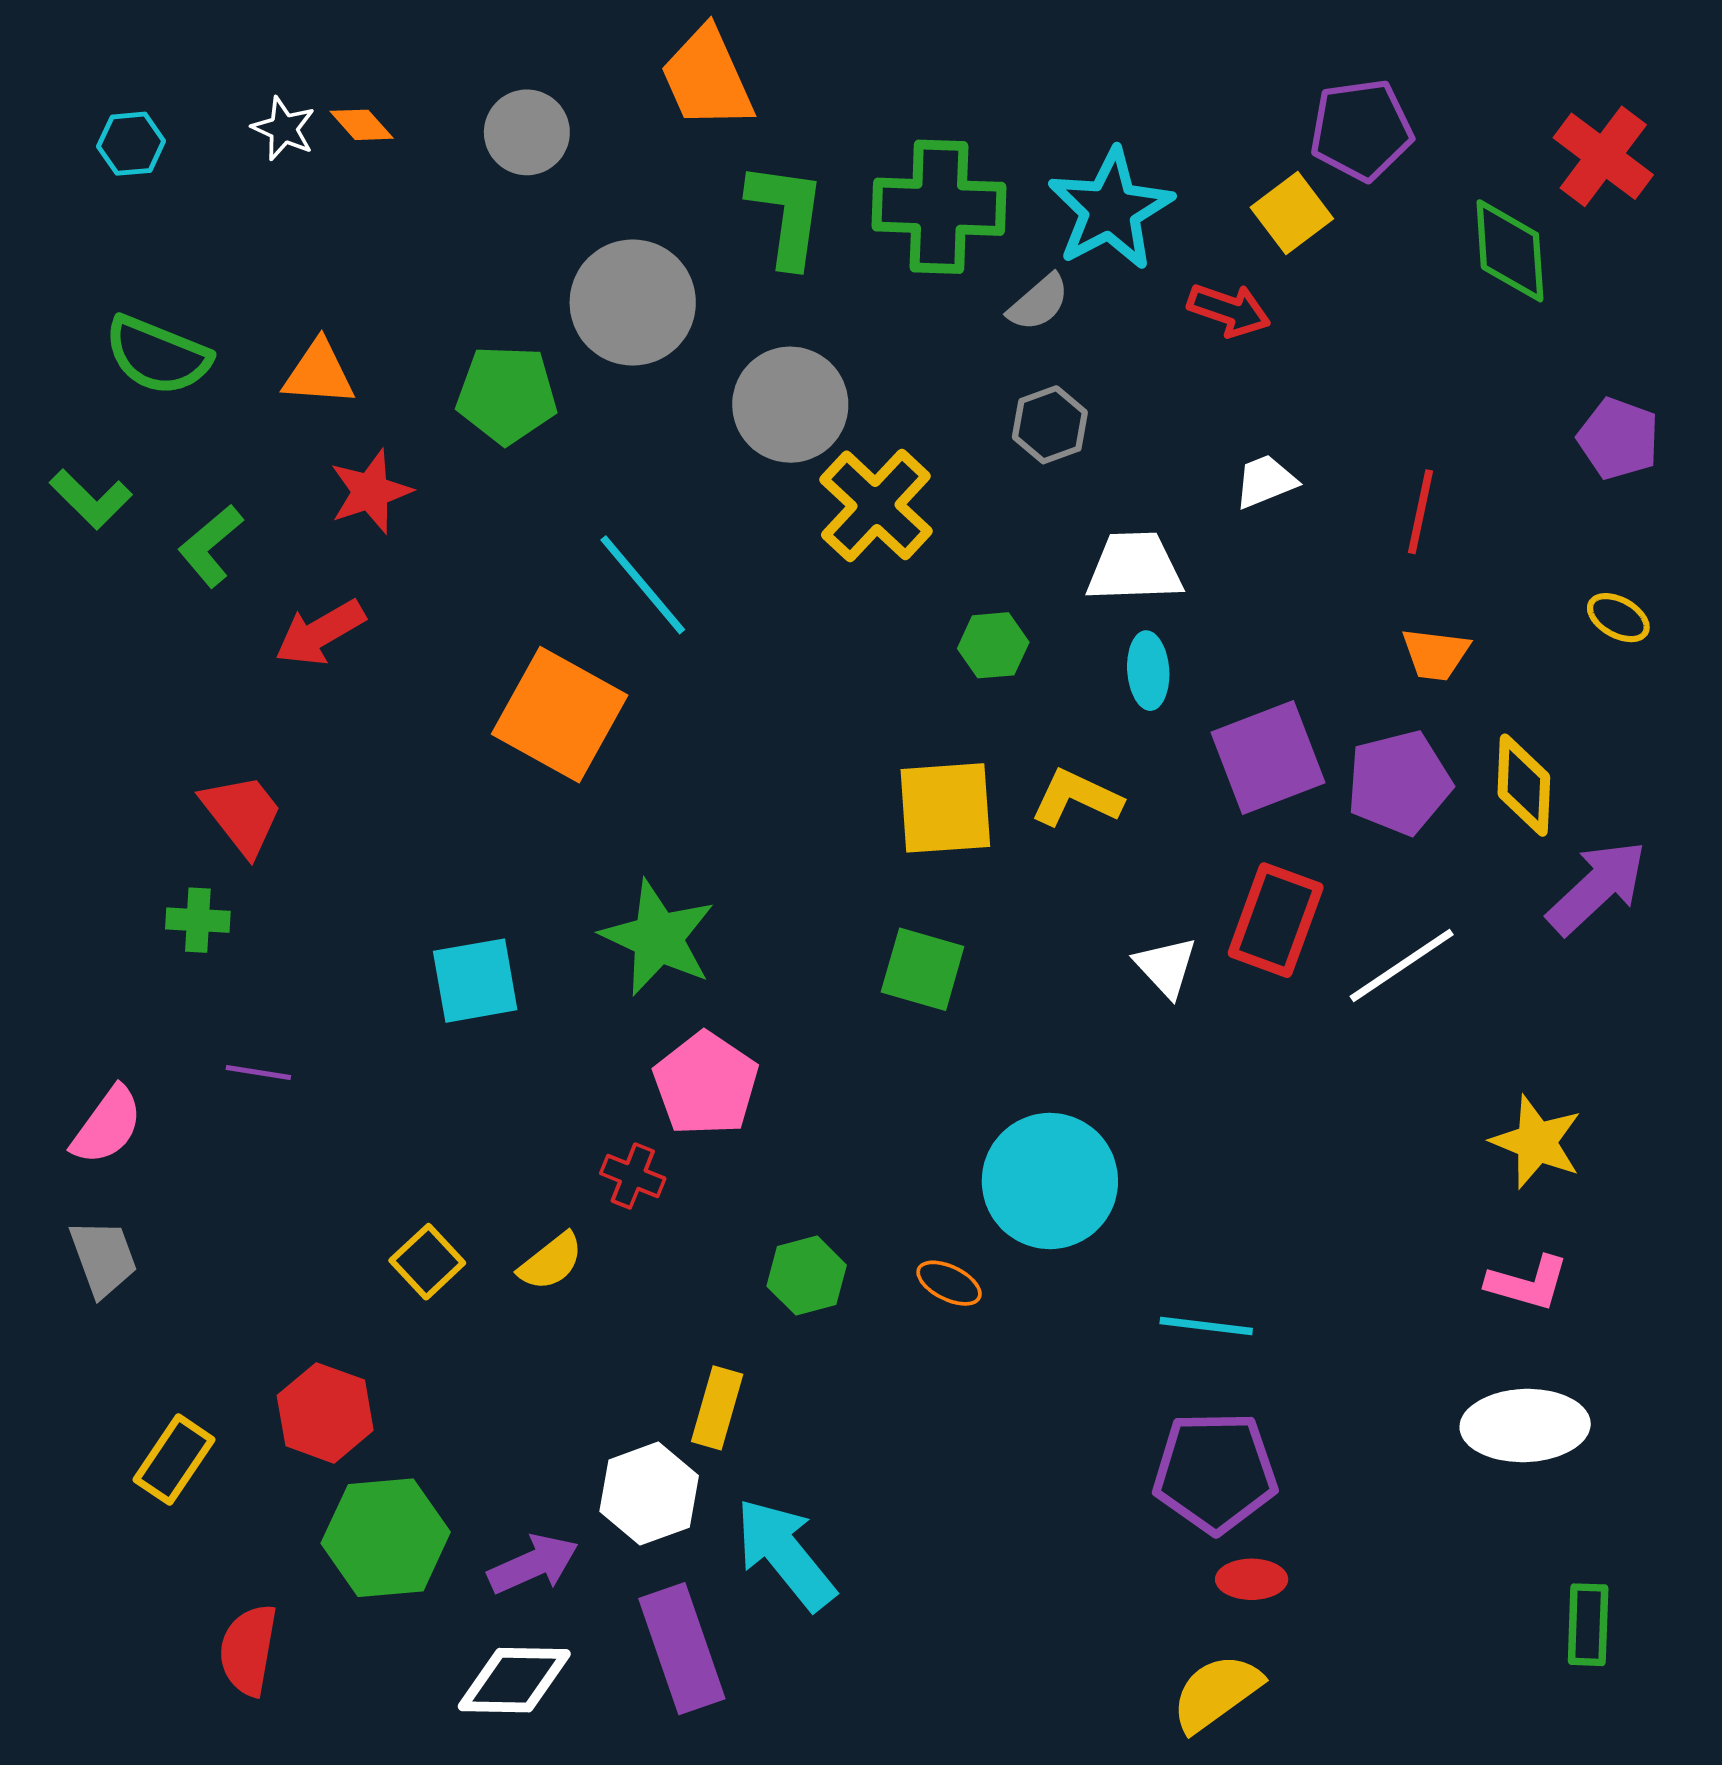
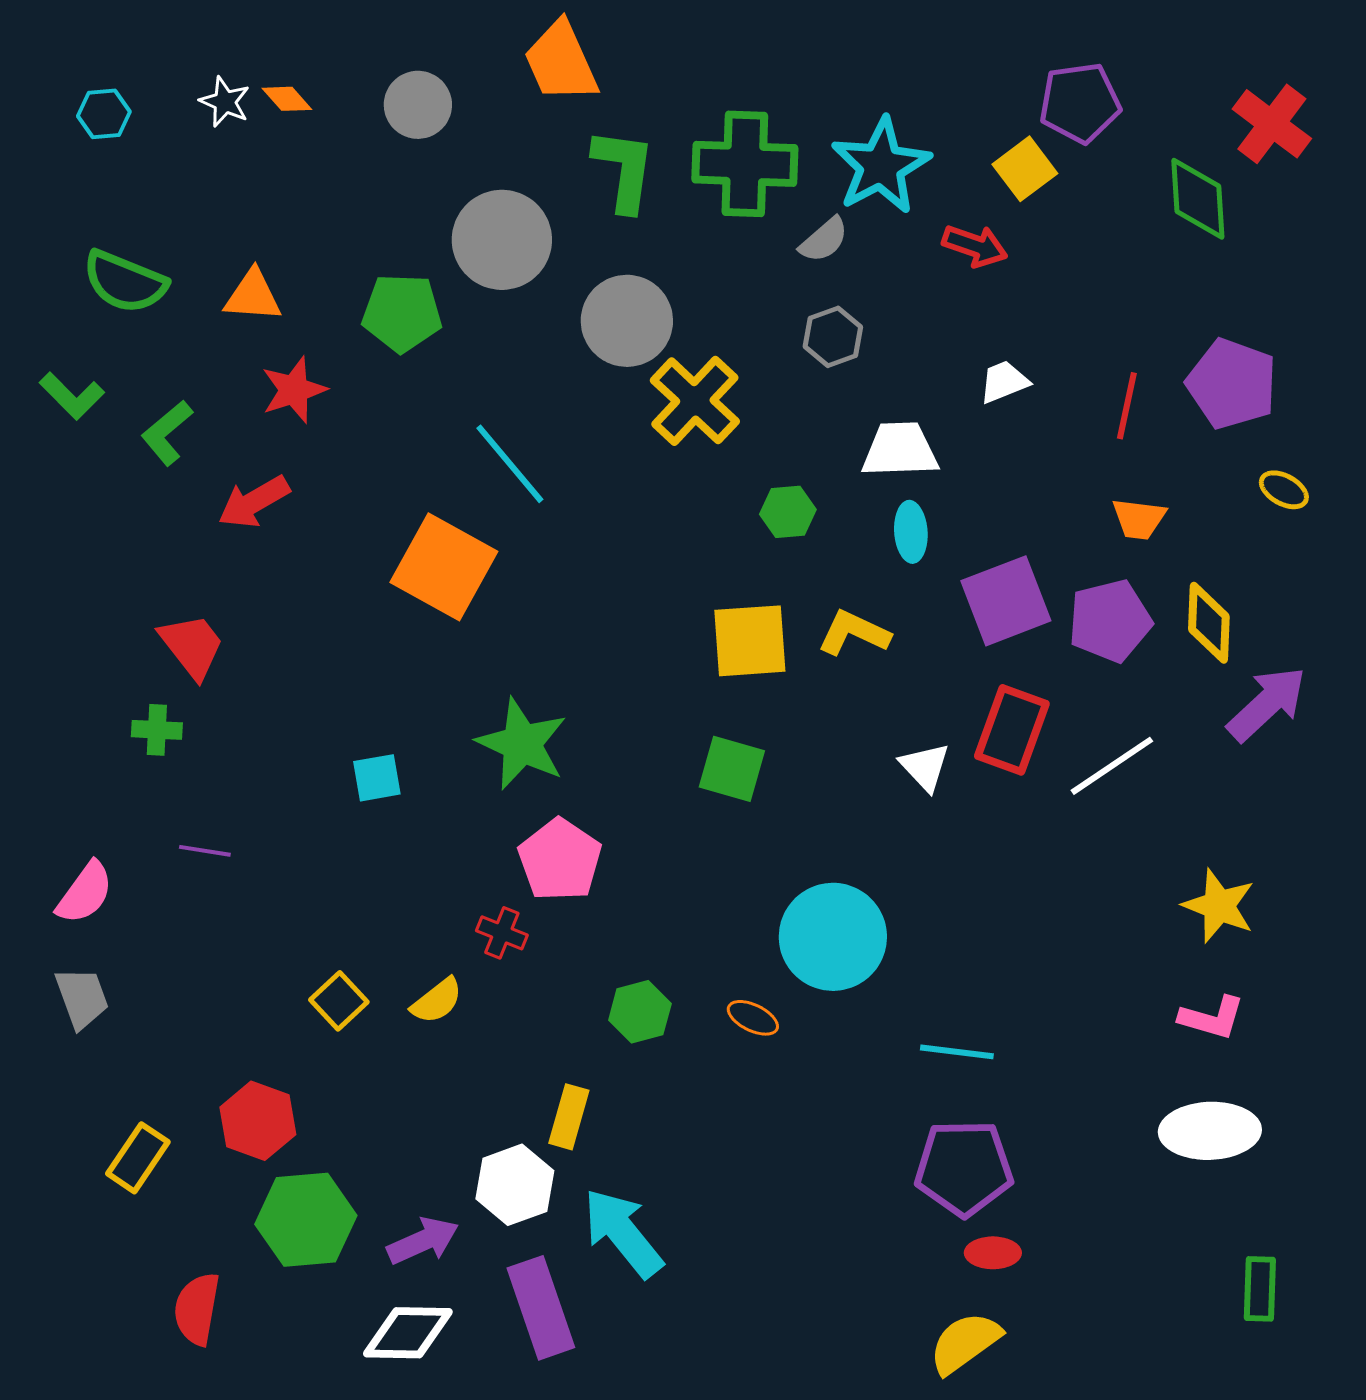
purple pentagon: (1618, 439) -> (1232, 384), moved, size x1.4
cyan square: (475, 981) -> (377, 778), size x0.7

